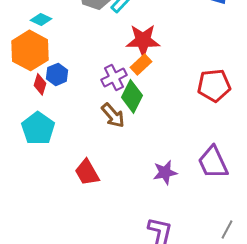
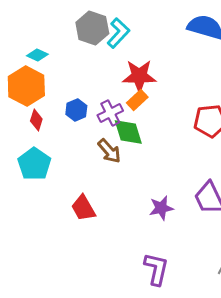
blue hexagon: (57, 74) -> (76, 110), moved
green diamond: (132, 96) -> (128, 132), turned -44

